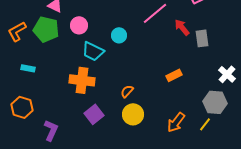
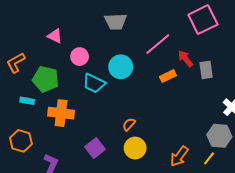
green pentagon: (46, 29) -> (46, 79), moved
cyan circle: (119, 35) -> (121, 67), size x1.5
orange rectangle: (174, 75) -> (168, 76), moved
orange cross: (82, 80) -> (61, 113), moved

